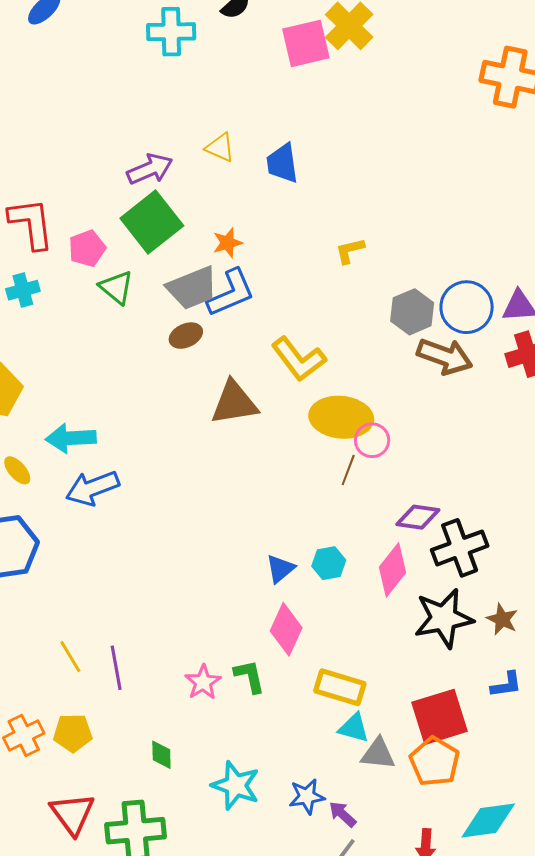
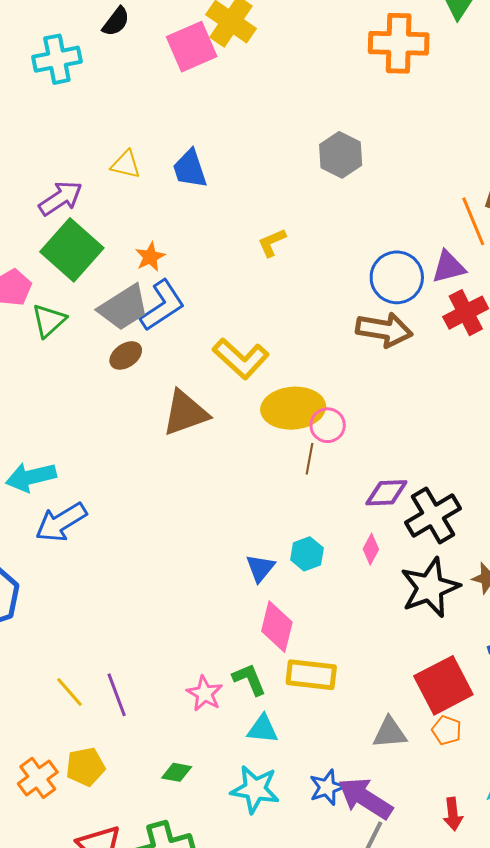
green triangle: (116, 287) -> (49, 320), turned 48
gray hexagon: (412, 312) -> (341, 155), moved
pink diamond: (392, 570) -> (371, 549), size x0.6
yellow rectangle: (340, 687) -> (311, 675), moved
cyan triangle: (354, 728) -> (263, 729), moved
green diamond: (161, 755) -> (177, 772), turned -68
orange pentagon: (435, 762) -> (447, 730), size x0.6
purple arrow: (342, 814) -> (365, 798), size x1.8

